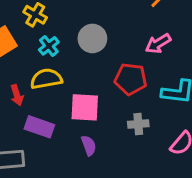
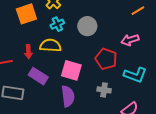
purple semicircle: (89, 145) -> (68, 96), size x1.5

